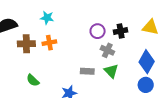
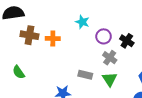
cyan star: (47, 18) -> (82, 22), moved
black cross: (121, 31) -> (127, 41), turned 32
green semicircle: (33, 80) -> (19, 72), moved

